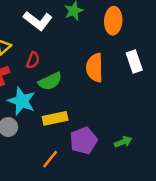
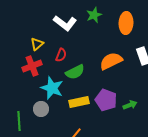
orange semicircle: (95, 68) -> (111, 61), turned 65
purple pentagon: (84, 141) -> (106, 100), moved, turned -30
green arrow: (123, 142) -> (130, 105), moved

